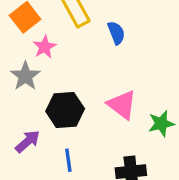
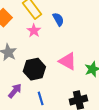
pink star: (45, 47) -> (34, 31), moved

